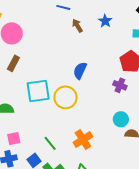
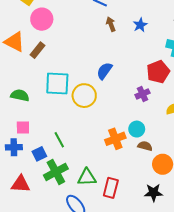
purple cross: (120, 85) -> (143, 94), turned 32
orange cross: (83, 139) -> (115, 139), moved

